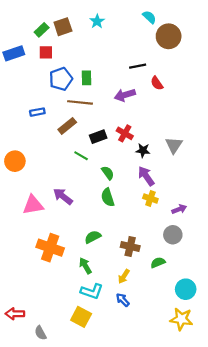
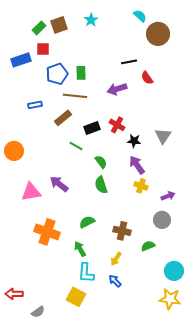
blue rectangle: (14, 53) -> (21, 60), moved
cyan L-shape: (92, 291) -> (86, 273), turned 75
gray semicircle: (41, 333) -> (38, 312), turned -96

